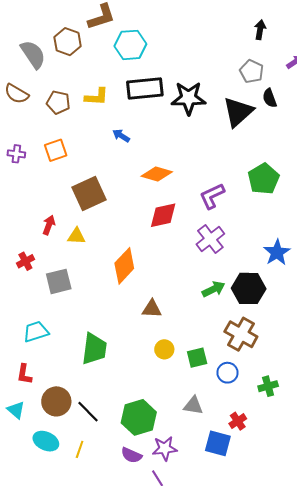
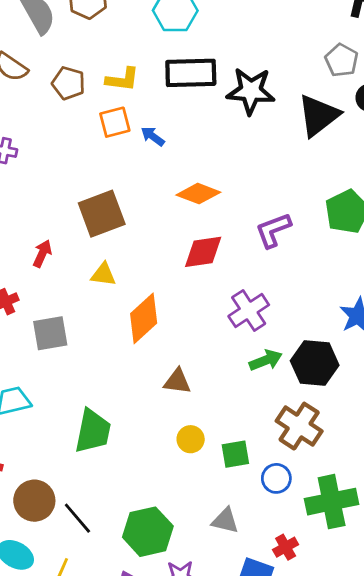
orange square: (56, 150) -> (115, 122), moved
yellow triangle: (76, 236) -> (103, 274), moved
purple cross: (210, 239) -> (249, 310), moved
green cross: (268, 386) -> (332, 502), size x1.8

